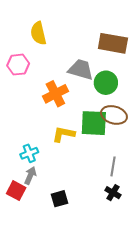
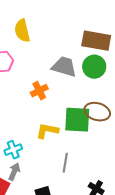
green circle: (106, 83) -> (94, 67), moved
orange cross: (55, 94) -> (39, 91), size x0.7
gray line: (113, 166) -> (65, 163), moved

